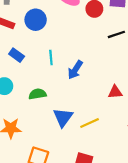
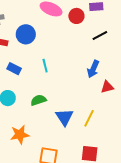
blue arrow: (75, 70) -> (93, 69), moved
yellow line: (90, 123) -> (89, 118), turned -30

